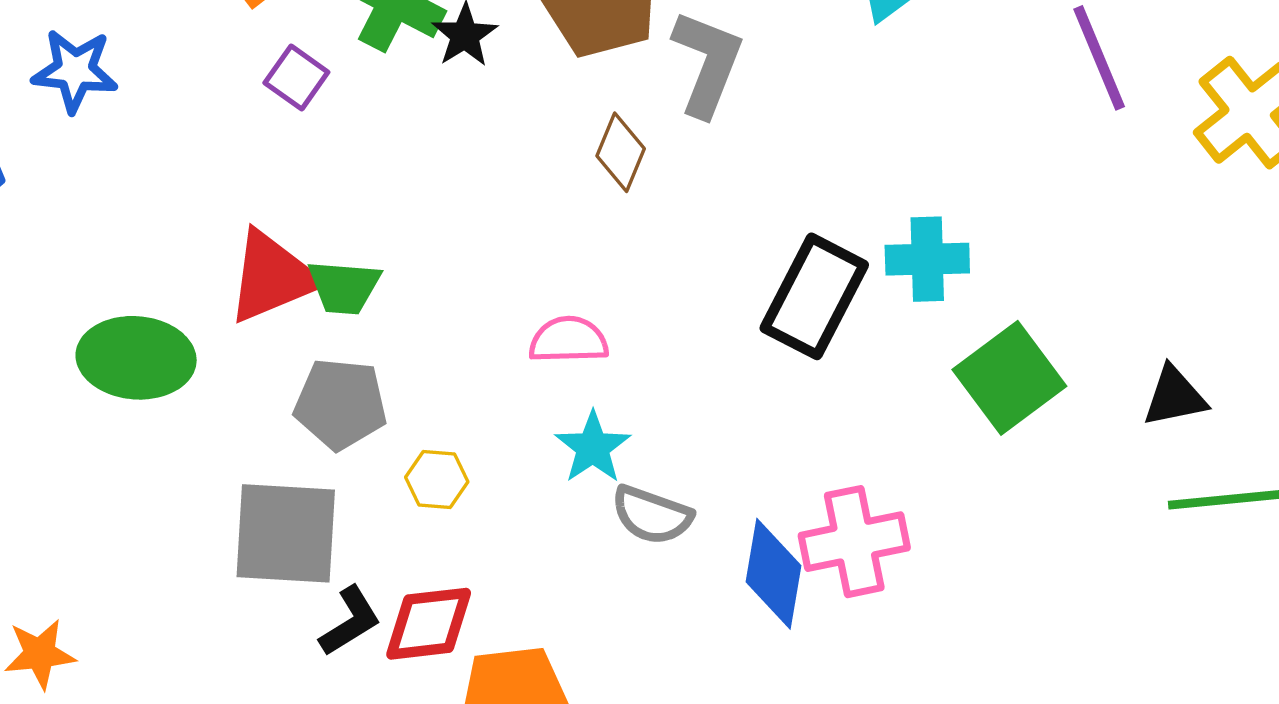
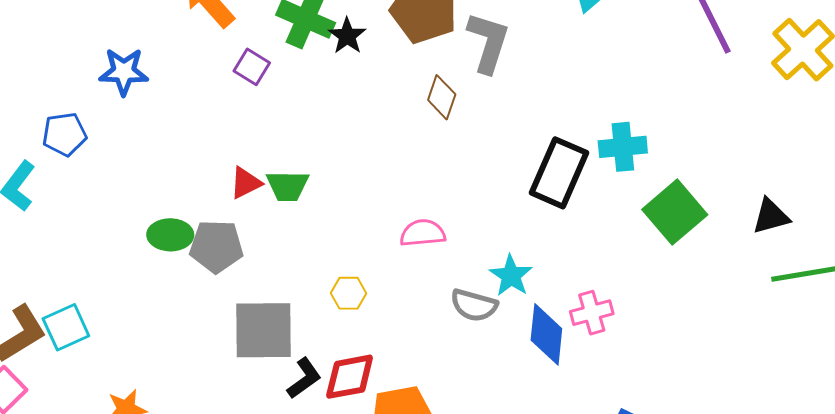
red triangle: (272, 277) -> (246, 183), size x0.6
pink semicircle: (569, 340) -> (423, 233), moved
green ellipse: (136, 358) -> (170, 235), size x0.7
gray pentagon: (341, 404) -> (216, 246), moved
cyan star: (593, 447) -> (511, 276), moved
pink cross: (854, 542) -> (592, 313), size x0.7

